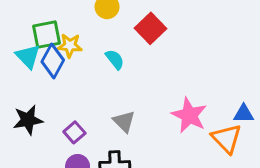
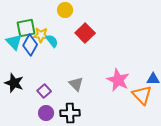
red square: (150, 28) -> (85, 33), moved
cyan semicircle: (115, 59) -> (52, 41), moved
black star: (28, 120) -> (14, 83), turned 30

